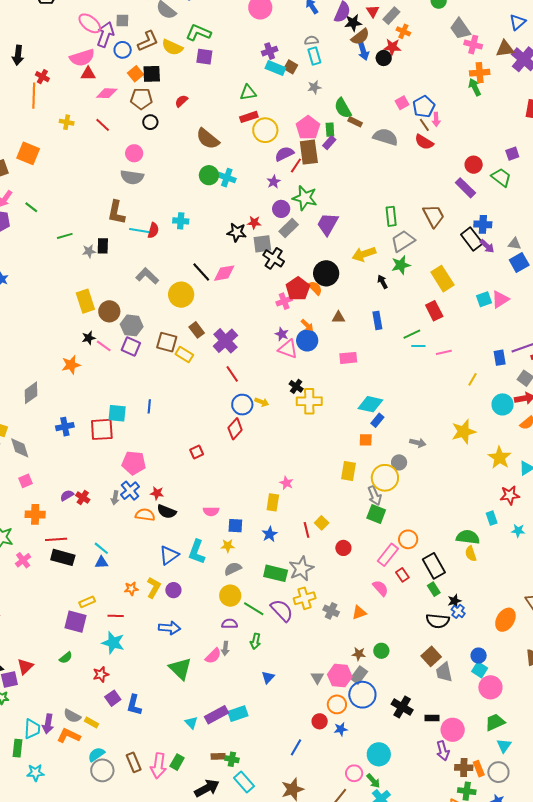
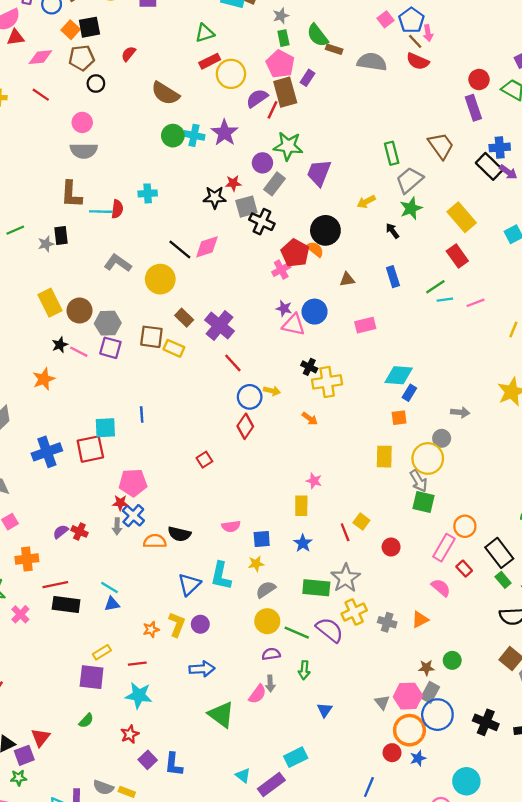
green rectangle: (330, 130) -> (283, 38), moved
purple star: (274, 182) -> (225, 133), moved, size x1.6
purple rectangle: (465, 188) -> (473, 108), turned 35
yellow arrow: (364, 254) -> (366, 202), size x0.7
orange arrow: (307, 325) -> (310, 419), moved
blue cross: (65, 427) -> (47, 452), size x1.4
red star: (157, 493) -> (120, 503), moved
orange circle: (337, 704) -> (409, 730), size x1.4
purple rectangle: (217, 715) -> (271, 784), moved

